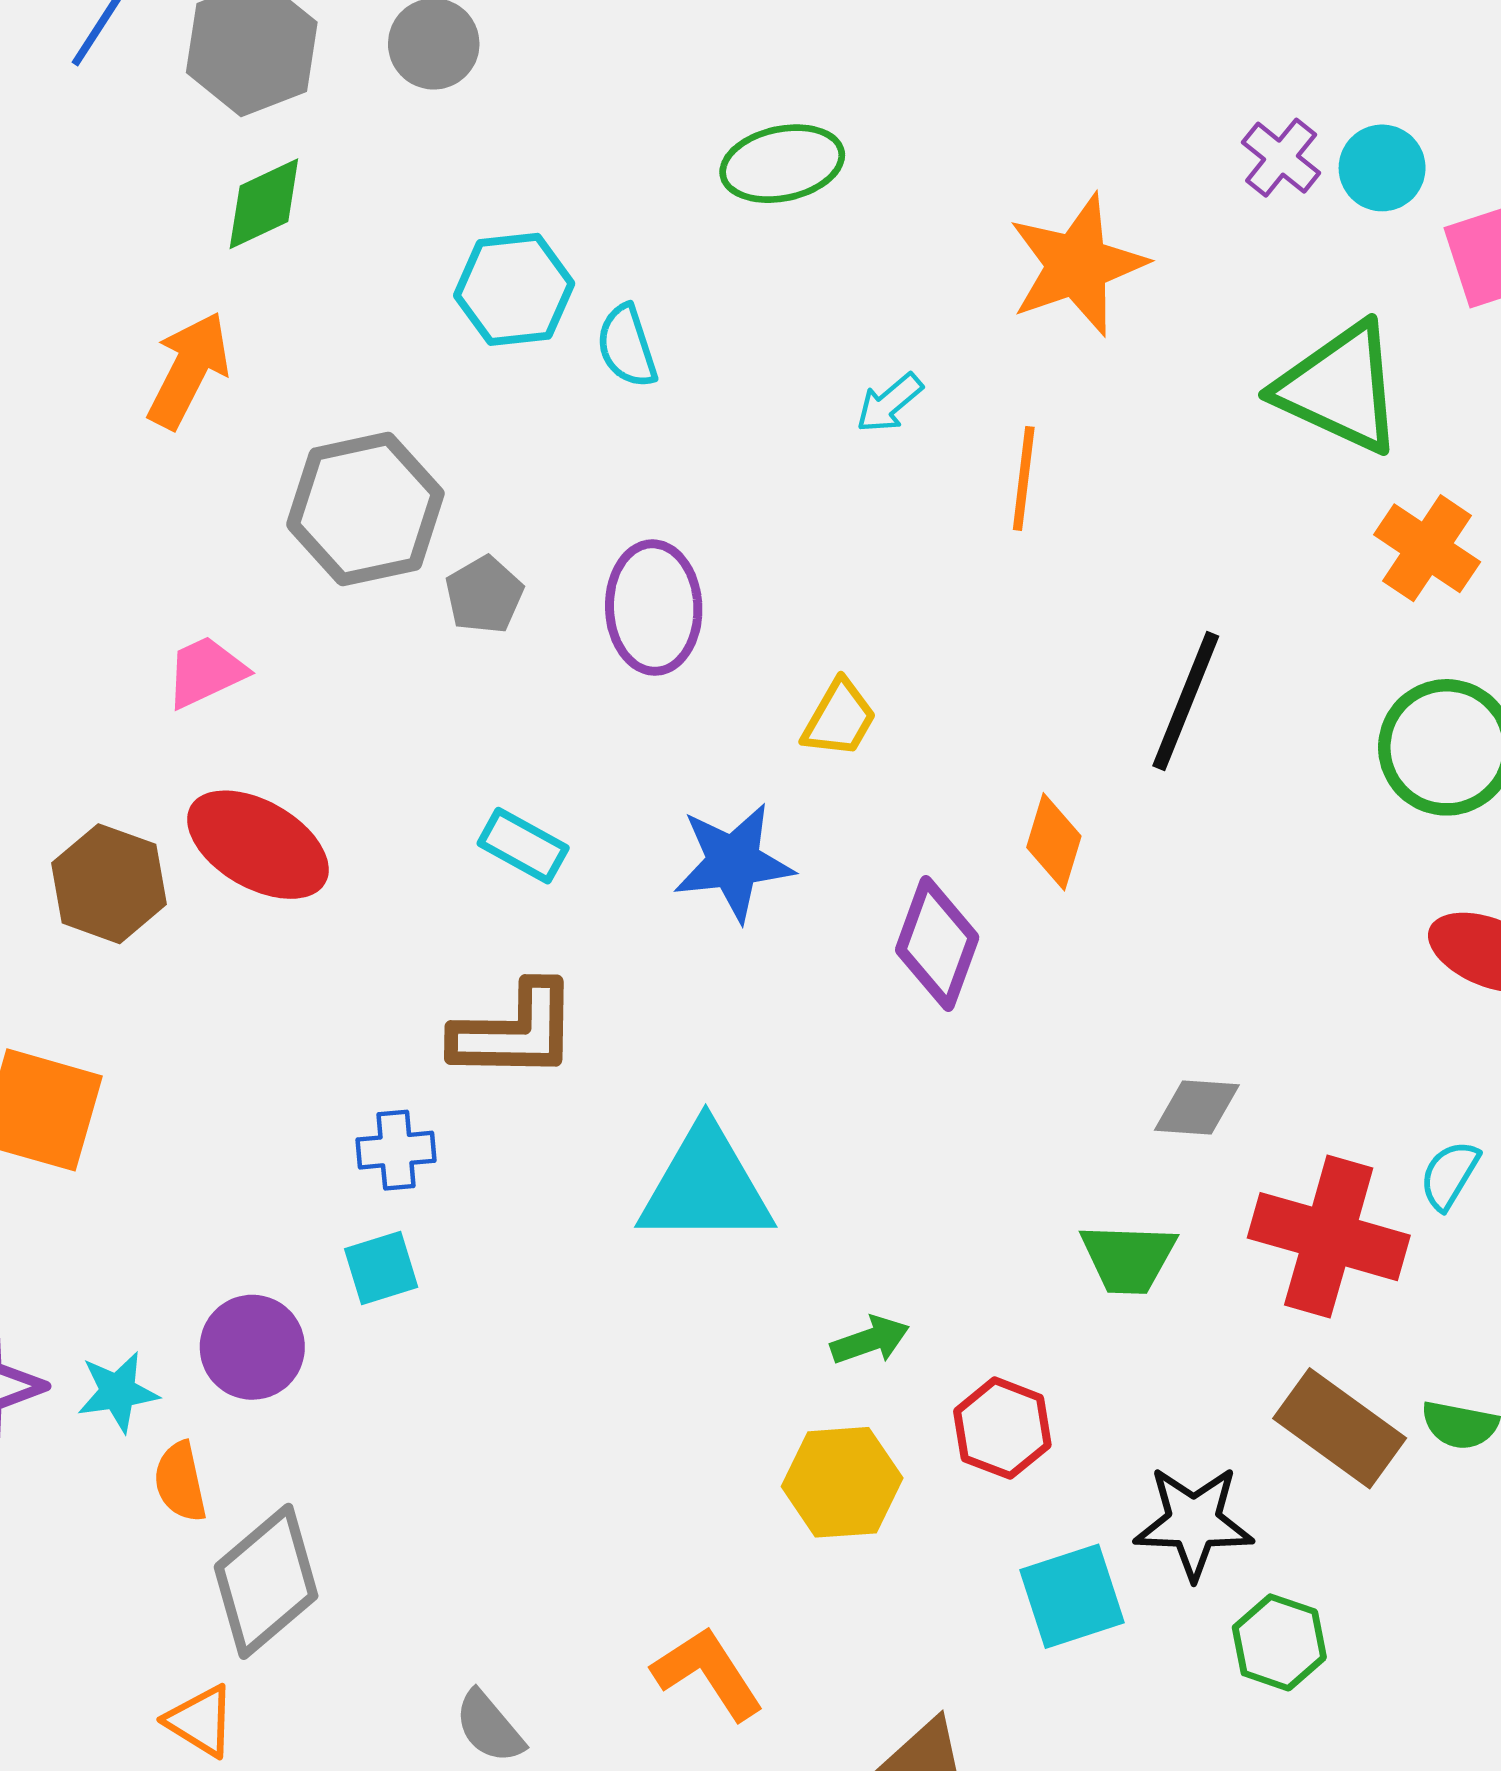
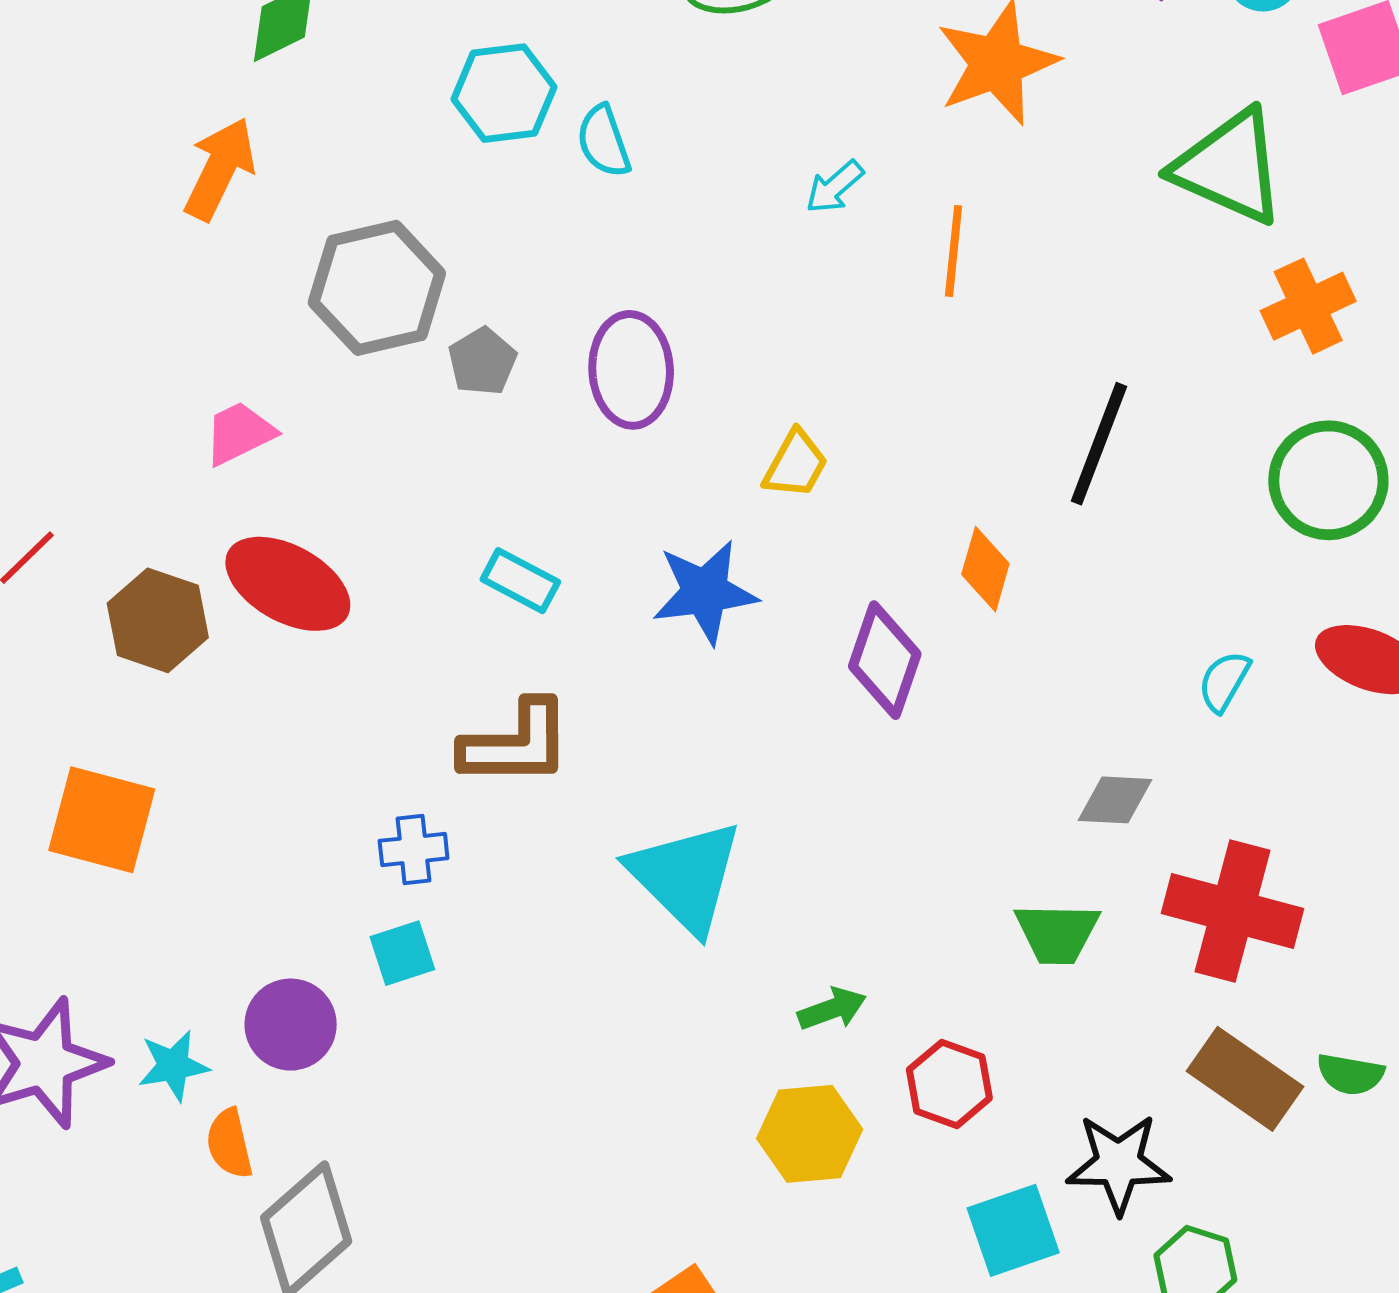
orange cross: (1427, 548) -> (1308, 306), turned 32
cyan semicircle: (1449, 1175) -> (1224, 681), moved
cyan triangle: (706, 1186) -> (686, 876), turned 46

